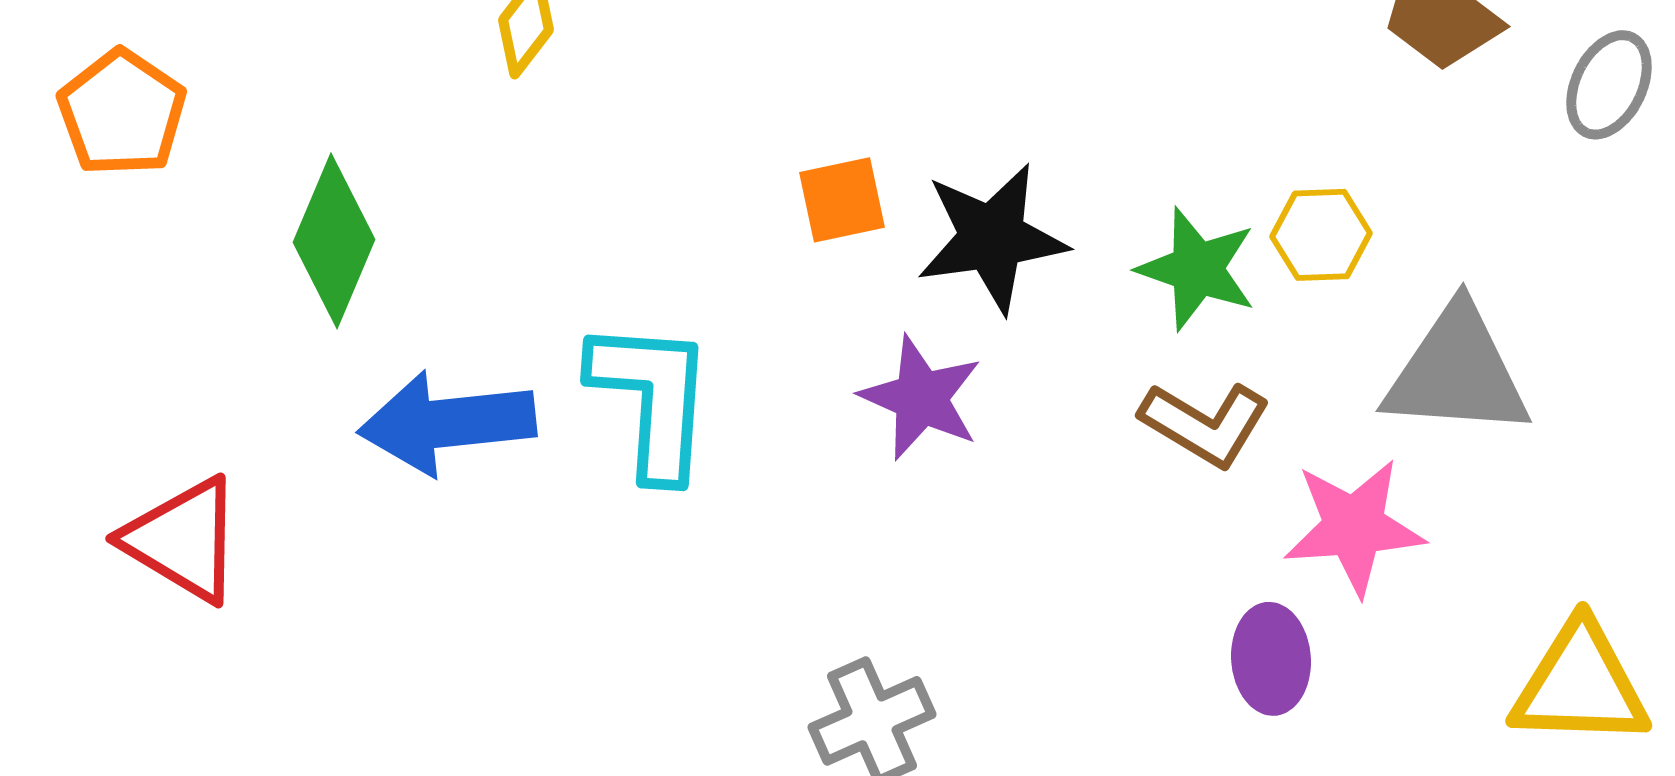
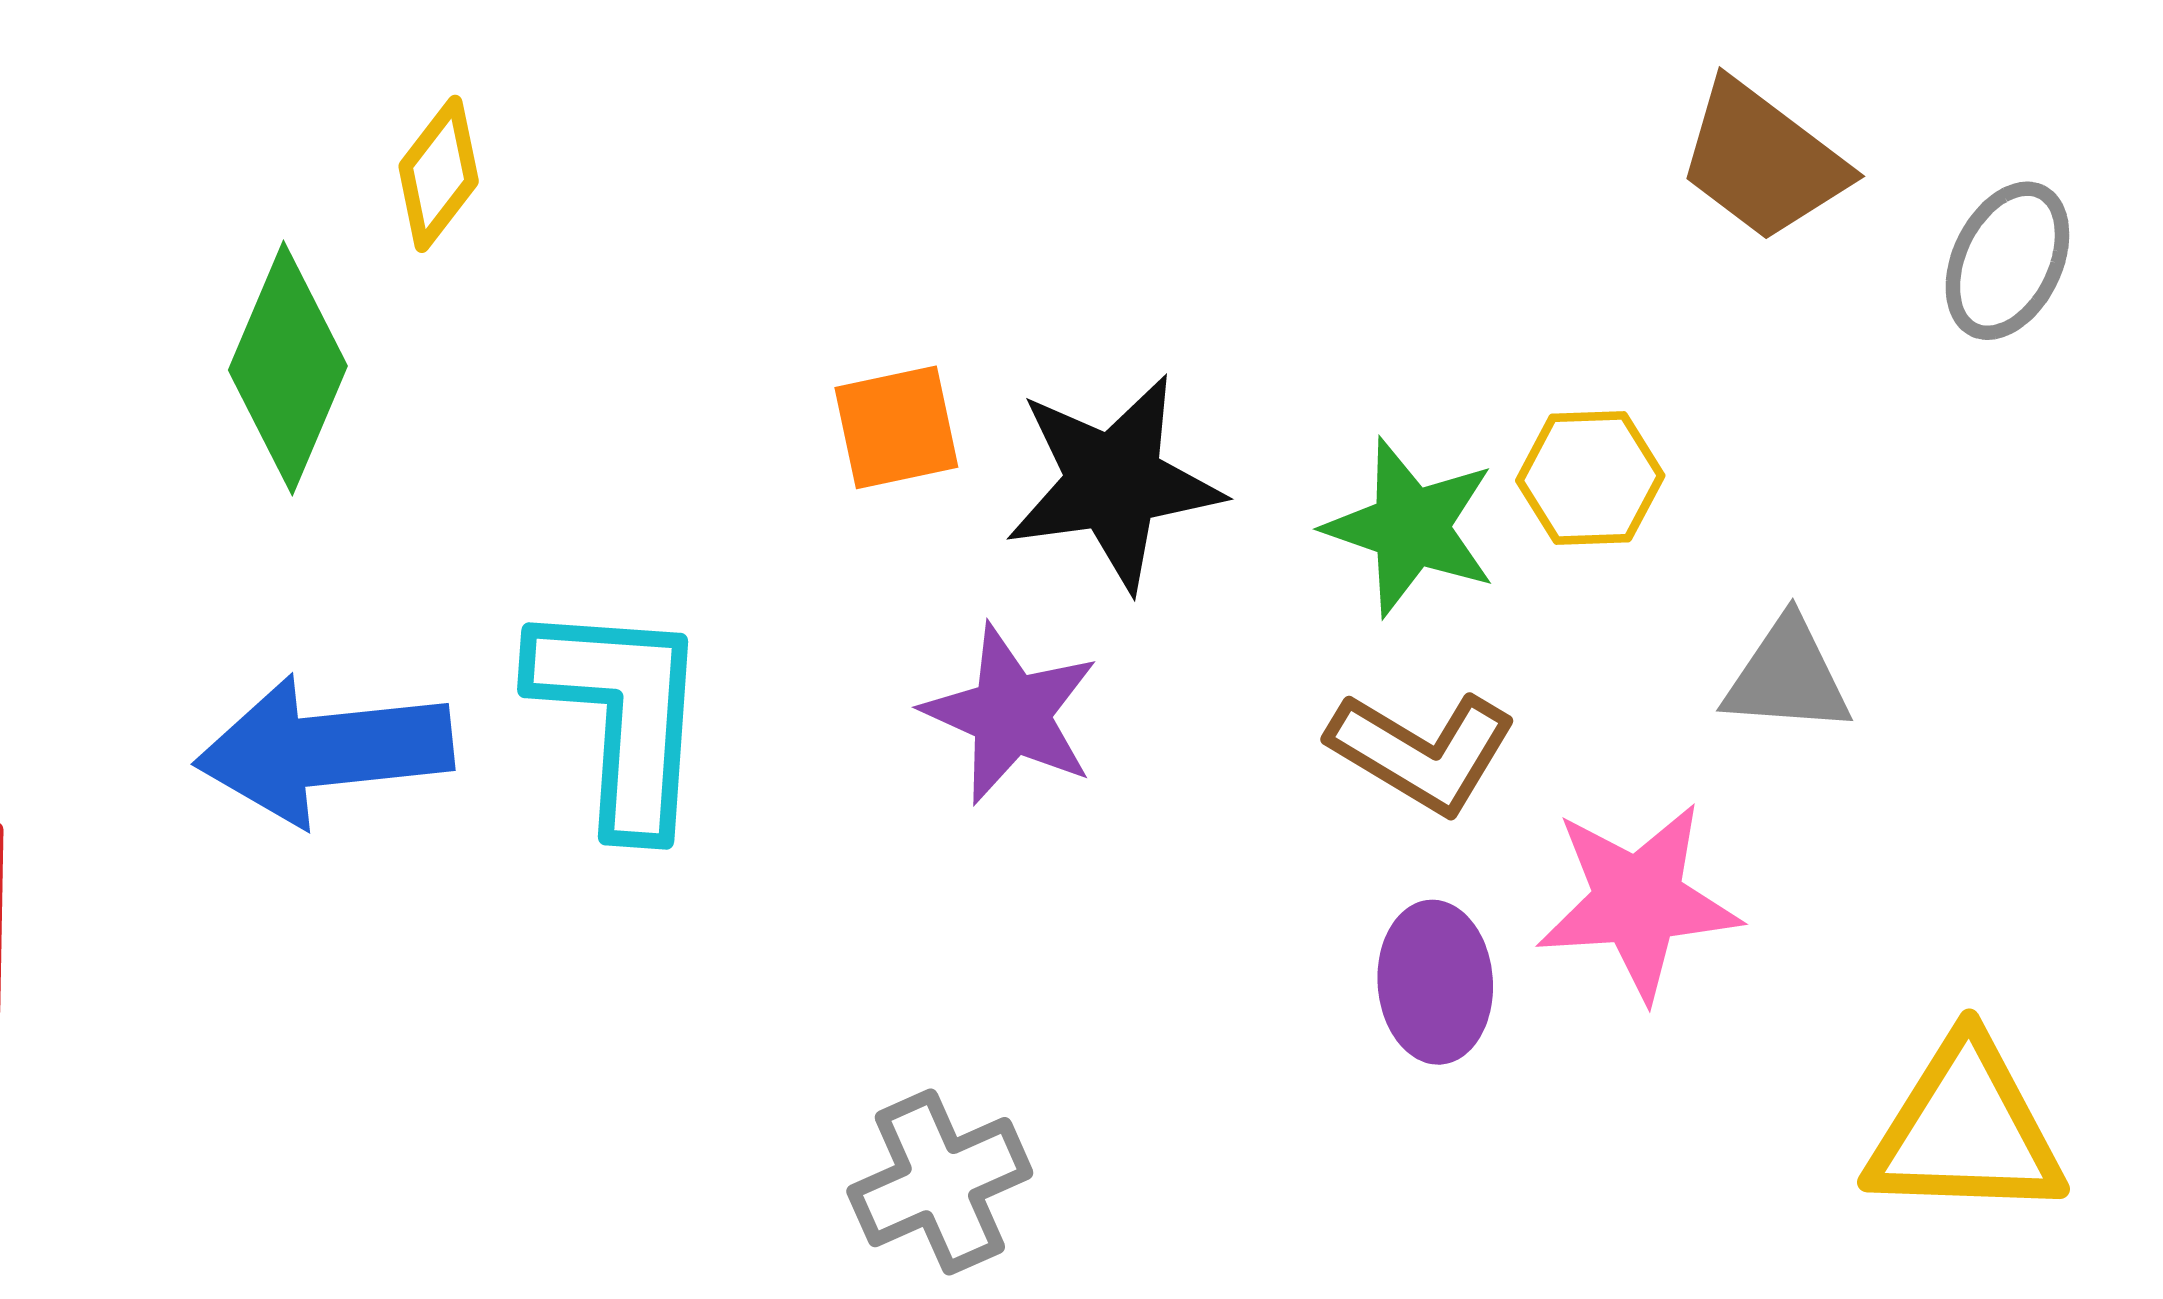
green diamond: (334, 241) -> (288, 368), moved
gray triangle: (1457, 372) -> (1787, 677), size x0.6
purple ellipse: (1271, 659) -> (1435, 982), moved

